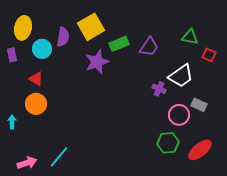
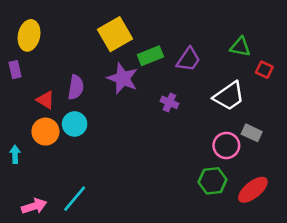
purple semicircle: (63, 37) -> (76, 87), moved
cyan circle: (42, 49) -> (75, 124), moved
purple star: (97, 62) -> (123, 78), turned -30
purple cross: (159, 89) -> (169, 102), moved

